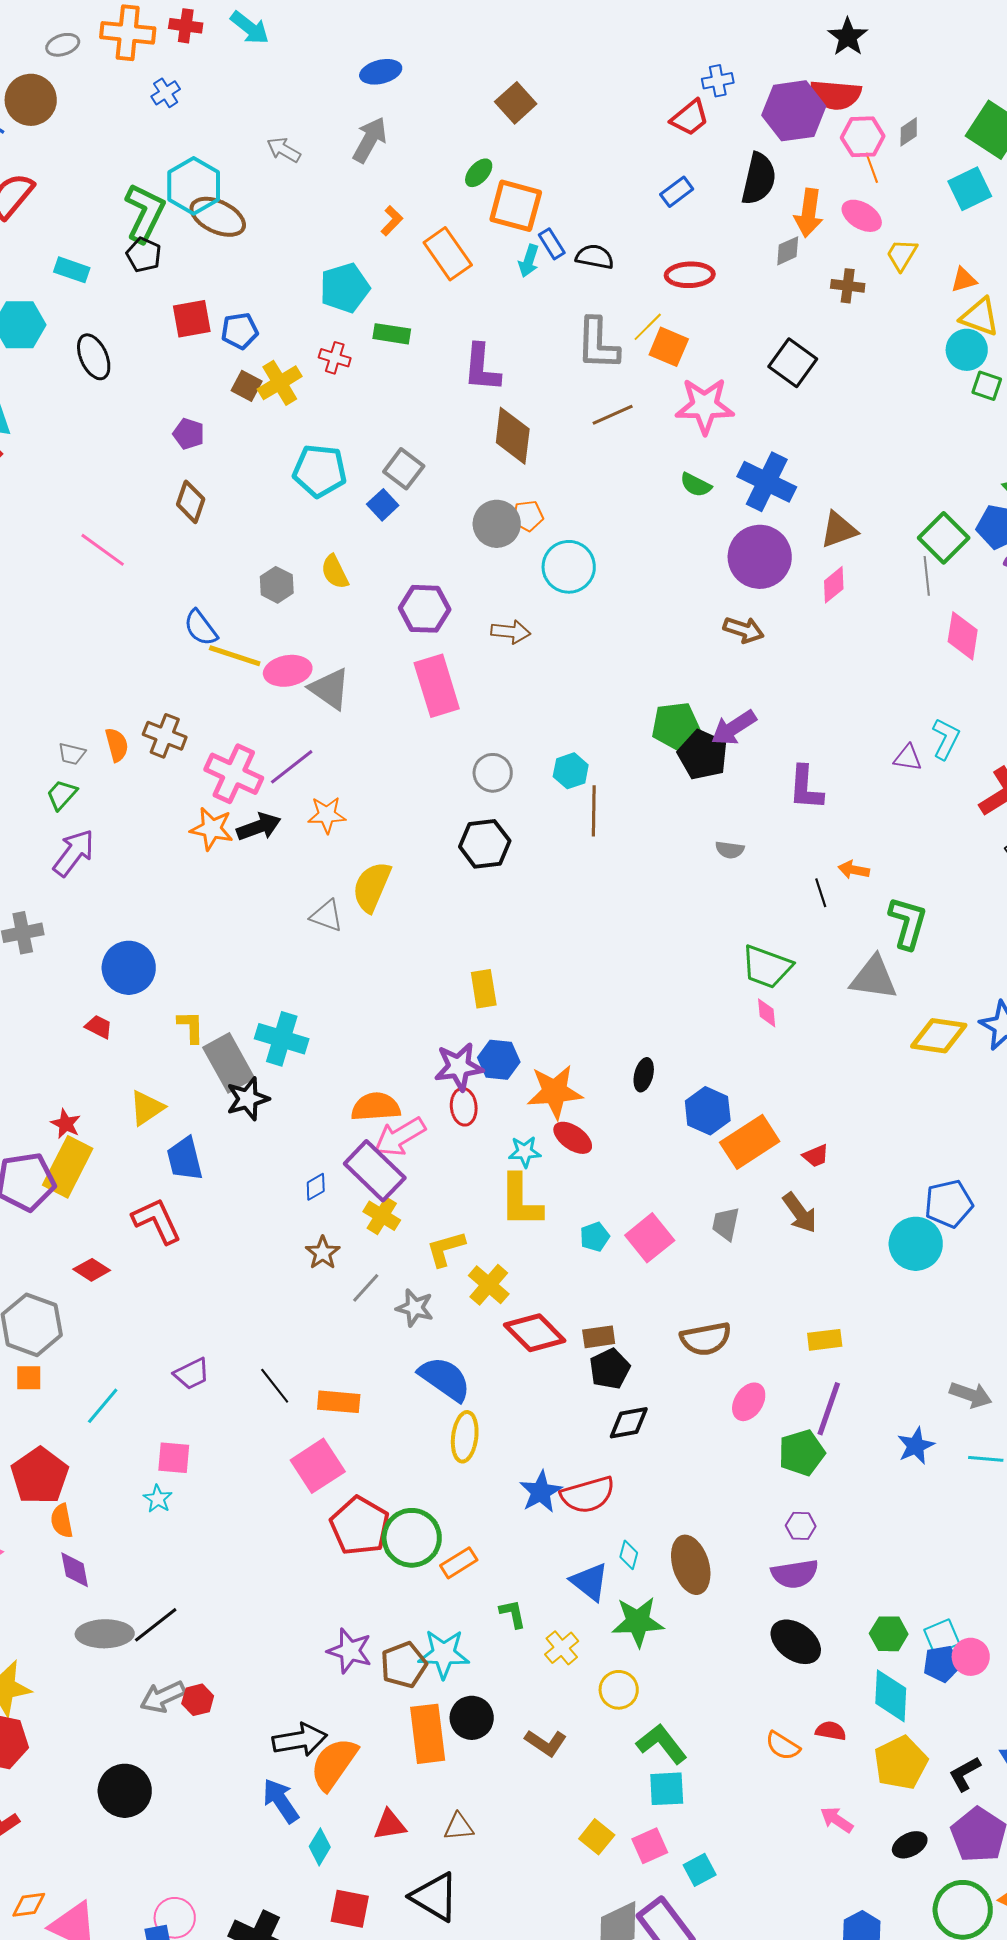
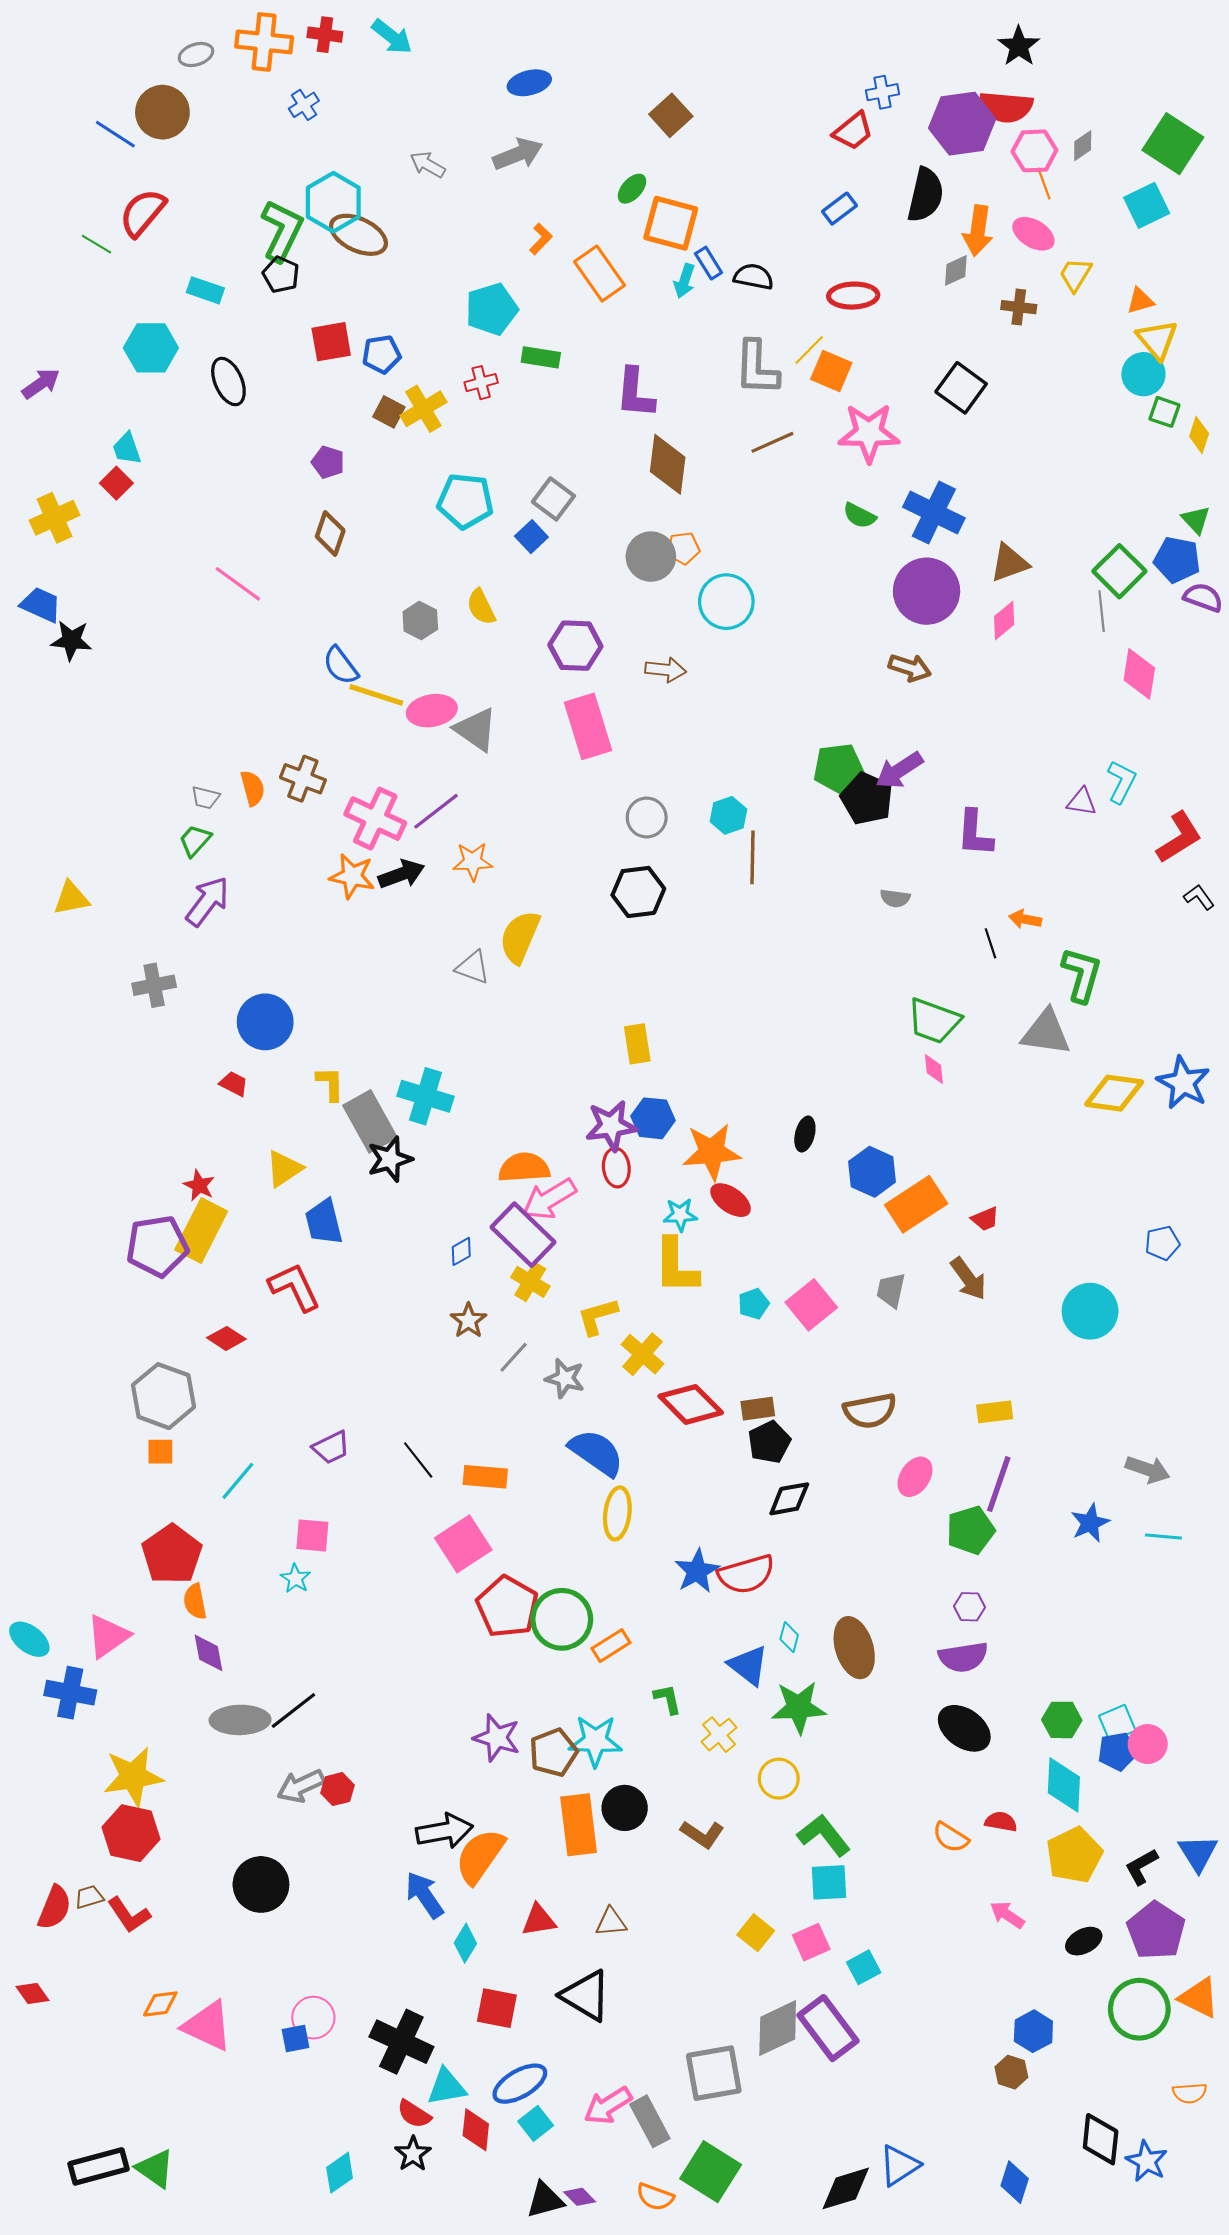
gray arrow: (370, 140) -> (518, 154), turned 39
yellow triangle: (980, 317) -> (1157, 340), turned 30
red cross: (335, 358) -> (481, 383), turned -32
blue pentagon: (949, 1204) -> (1162, 1243), moved, size x0.7

